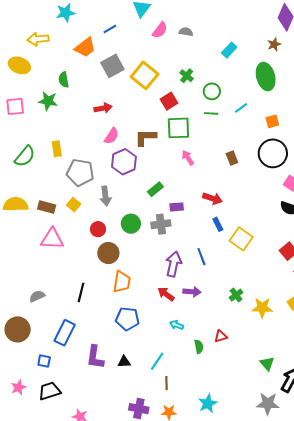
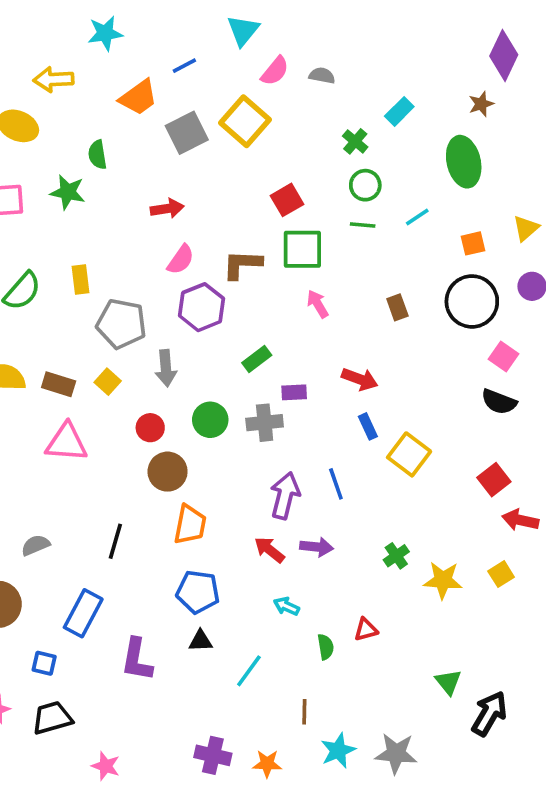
yellow square: (145, 75) -> (245, 121), moved
green cross: (187, 76) -> (355, 141), moved
black triangle: (124, 362) -> (201, 641), moved
brown line: (166, 383) -> (304, 712), moved
gray star: (268, 404) -> (396, 753), moved

